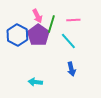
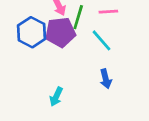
purple pentagon: (38, 35) -> (60, 32), turned 30
cyan arrow: (35, 82) -> (56, 97), turned -72

